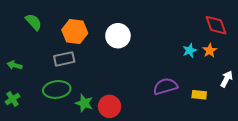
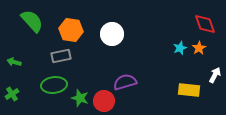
green semicircle: (34, 22) -> (32, 21), size x1.4
purple semicircle: (165, 86) -> (125, 82), moved
yellow rectangle: (199, 95) -> (189, 90), size x1.5

